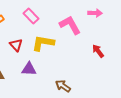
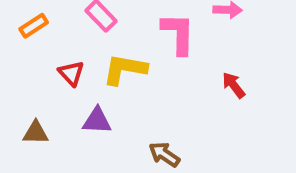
pink L-shape: (70, 25) -> (178, 34), turned 30

